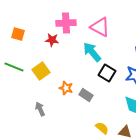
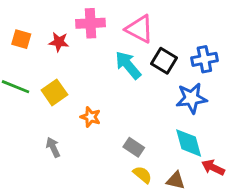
red star: (52, 40) -> (59, 42), moved
black square: (107, 73) -> (164, 61), moved
gray rectangle: (86, 95) -> (134, 147), moved

